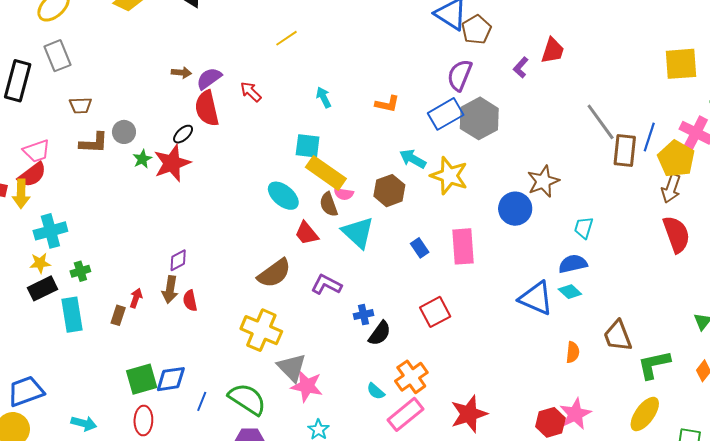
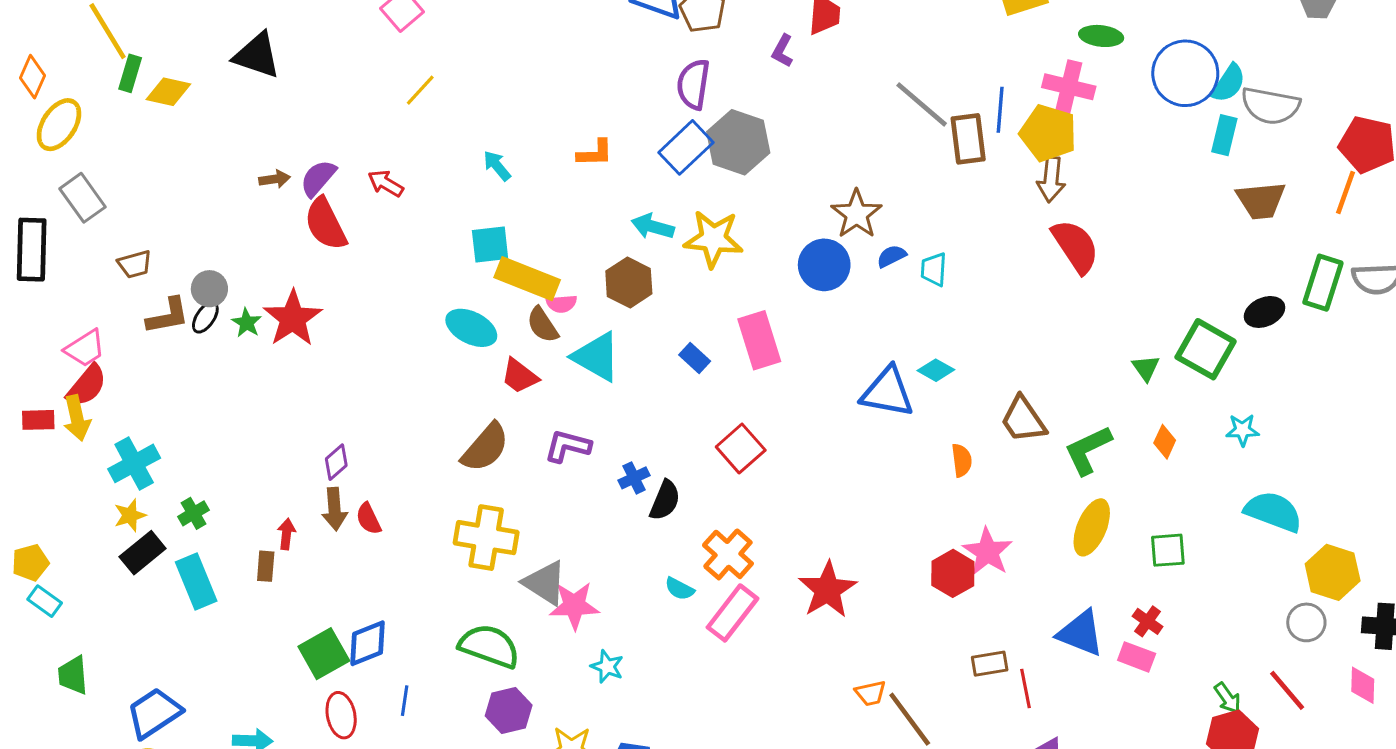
black ellipse: (183, 134) -> (205, 317), moved
blue semicircle: (573, 264) -> (892, 256), moved, size x0.7
blue line: (202, 401) -> (405, 701), moved

